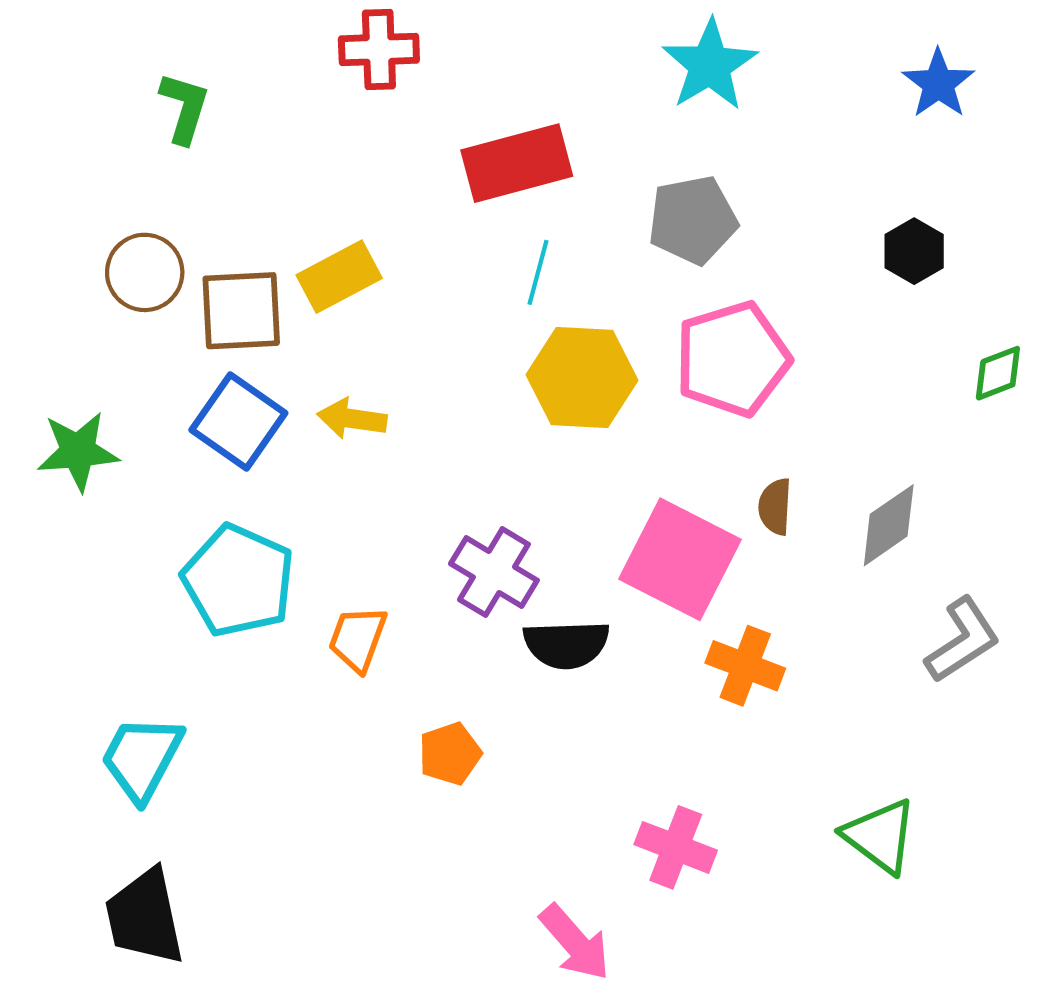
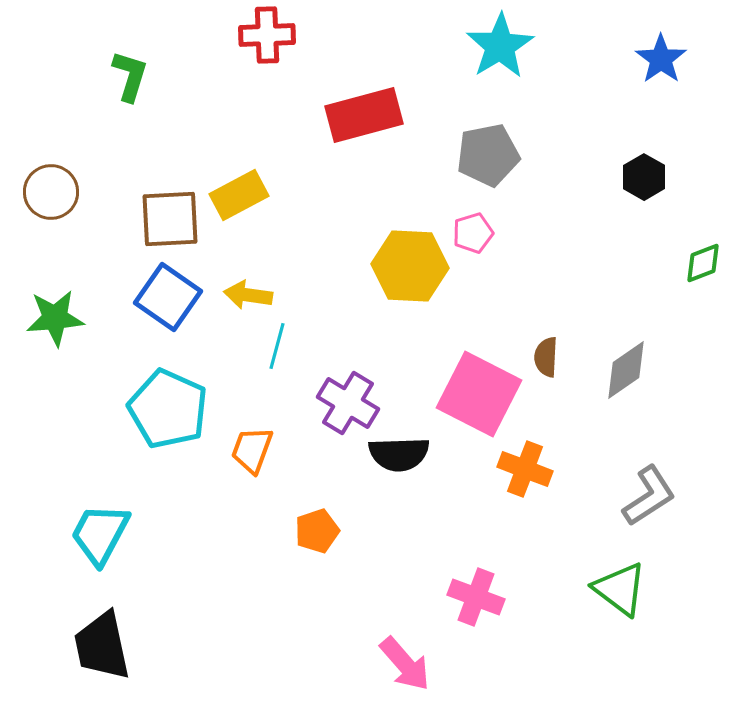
brown circle: (145, 272) -> (51, 192), moved
cyan line: (538, 272) -> (277, 346), moved
pink pentagon: (732, 359) -> (473, 233), moved, size x0.5
gray L-shape: (962, 640) -> (649, 496), moved

